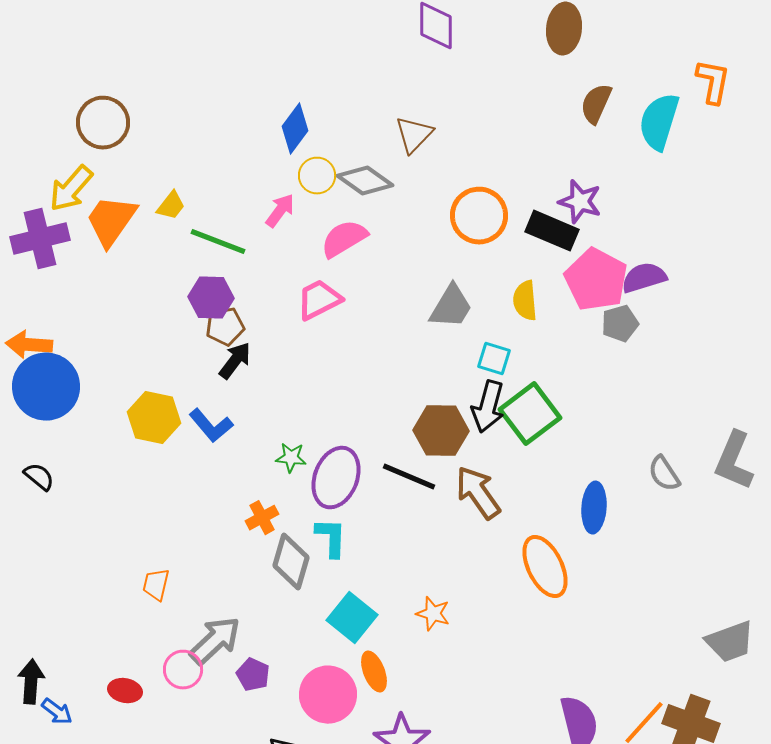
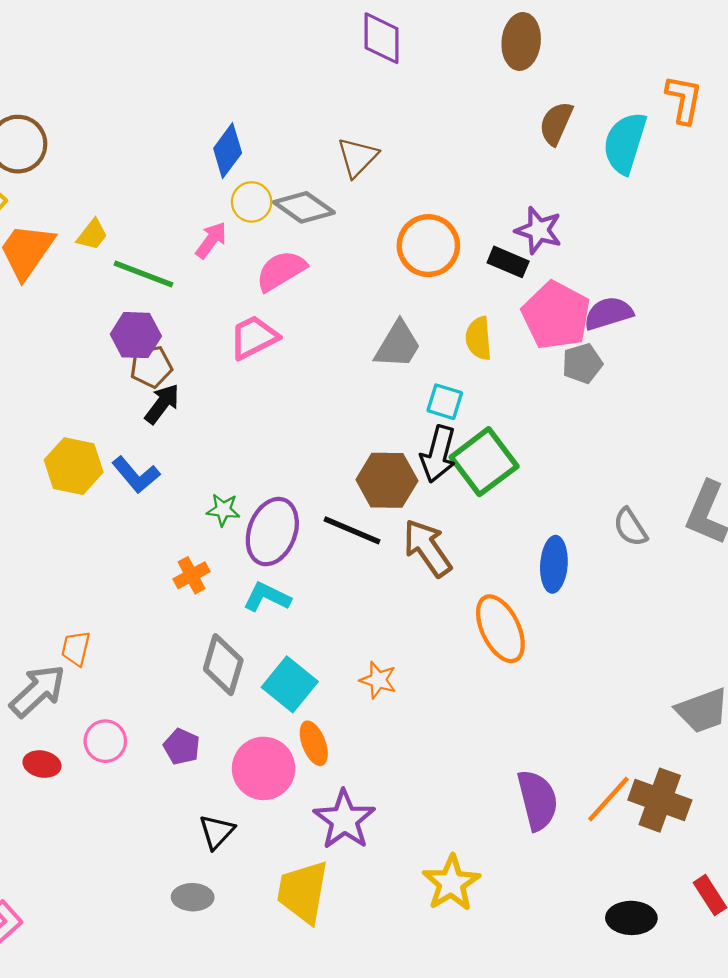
black rectangle: (552, 231) -> (508, 262), size x0.7
cyan L-shape: (331, 538) -> (267, 597), turned -66
gray diamond: (291, 562) -> (223, 665), moved
gray arrow: (215, 641) -> (38, 691), moved

